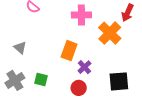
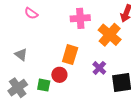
purple cross: (84, 67) -> (99, 68), moved
red circle: (79, 88) -> (59, 75), moved

